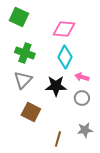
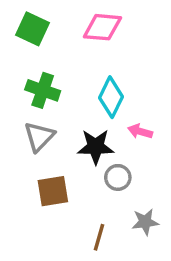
pink diamond: (64, 29) -> (102, 27), moved
gray circle: (82, 98) -> (118, 177), moved
brown square: (31, 112) -> (53, 191), turned -36

